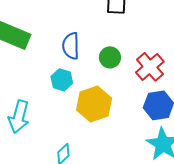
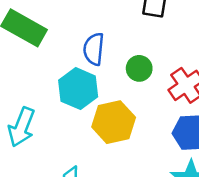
cyan hexagon: (62, 80) -> (78, 89), size x1.5

